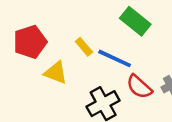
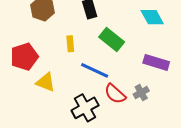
yellow rectangle: (84, 47) -> (70, 44), moved, turned 35

